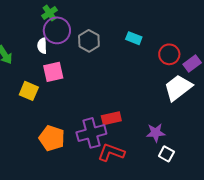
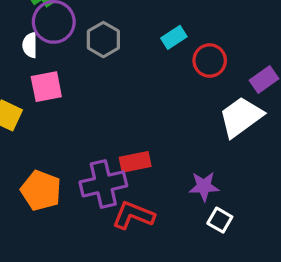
cyan rectangle: (134, 38) -> (174, 37), turned -56
red circle: (169, 54) -> (210, 61), moved

